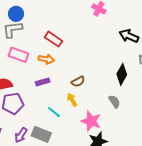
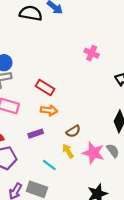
orange arrow: (46, 59) -> (49, 110), moved
pink star: (91, 121) -> (93, 153), moved

